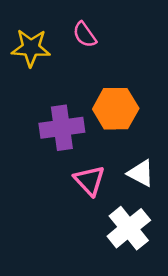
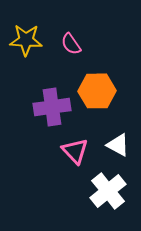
pink semicircle: (85, 35) -> (71, 44), moved

